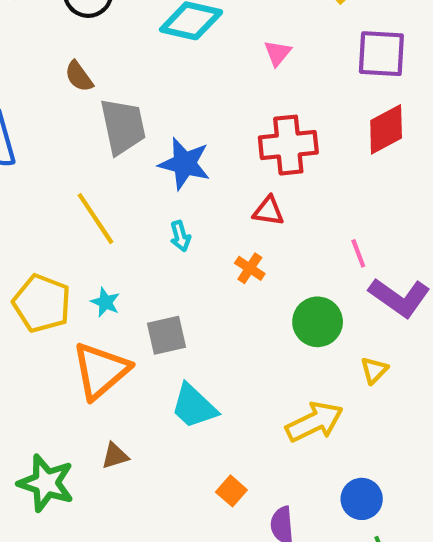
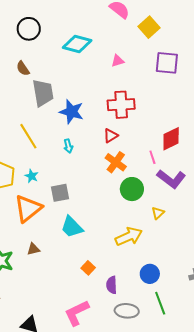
pink triangle: (277, 53) -> (118, 61), turned 32
red diamond: (386, 129) -> (171, 139), moved
red triangle: (268, 211) -> (111, 136), turned -42
orange cross: (250, 268) -> (116, 162), moved, size x1.5

